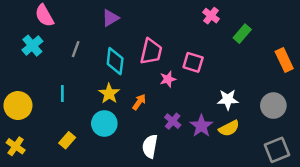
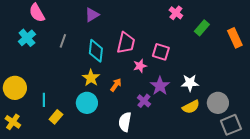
orange rectangle: (284, 60) -> (235, 38), moved
cyan line: (62, 94) -> (44, 100), moved
gray circle: (273, 106) -> (218, 103), moved
purple star: (201, 126) -> (160, 86), moved

